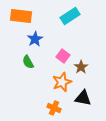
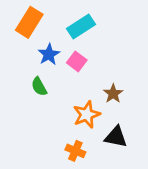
orange rectangle: (21, 16) -> (29, 22), turned -65
cyan rectangle: (70, 16) -> (81, 26), moved
pink square: (63, 56) -> (77, 61), moved

